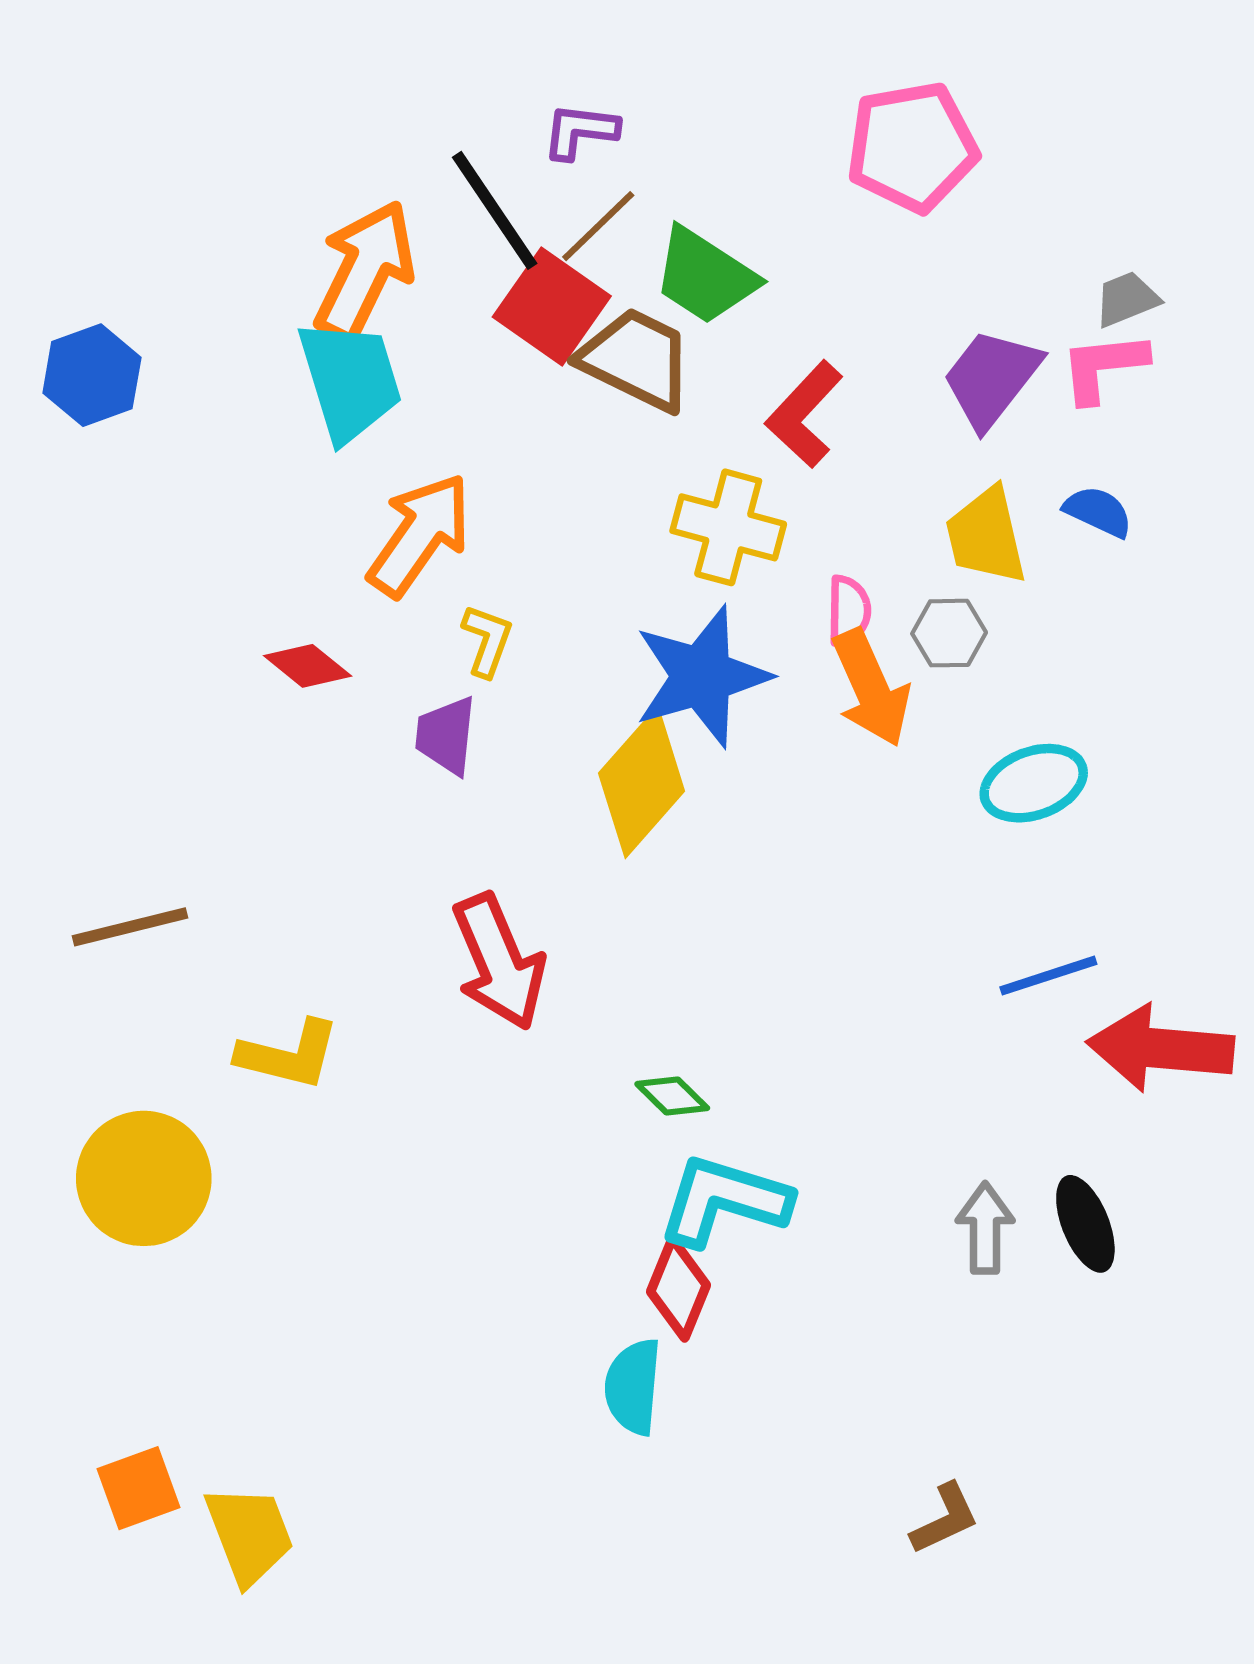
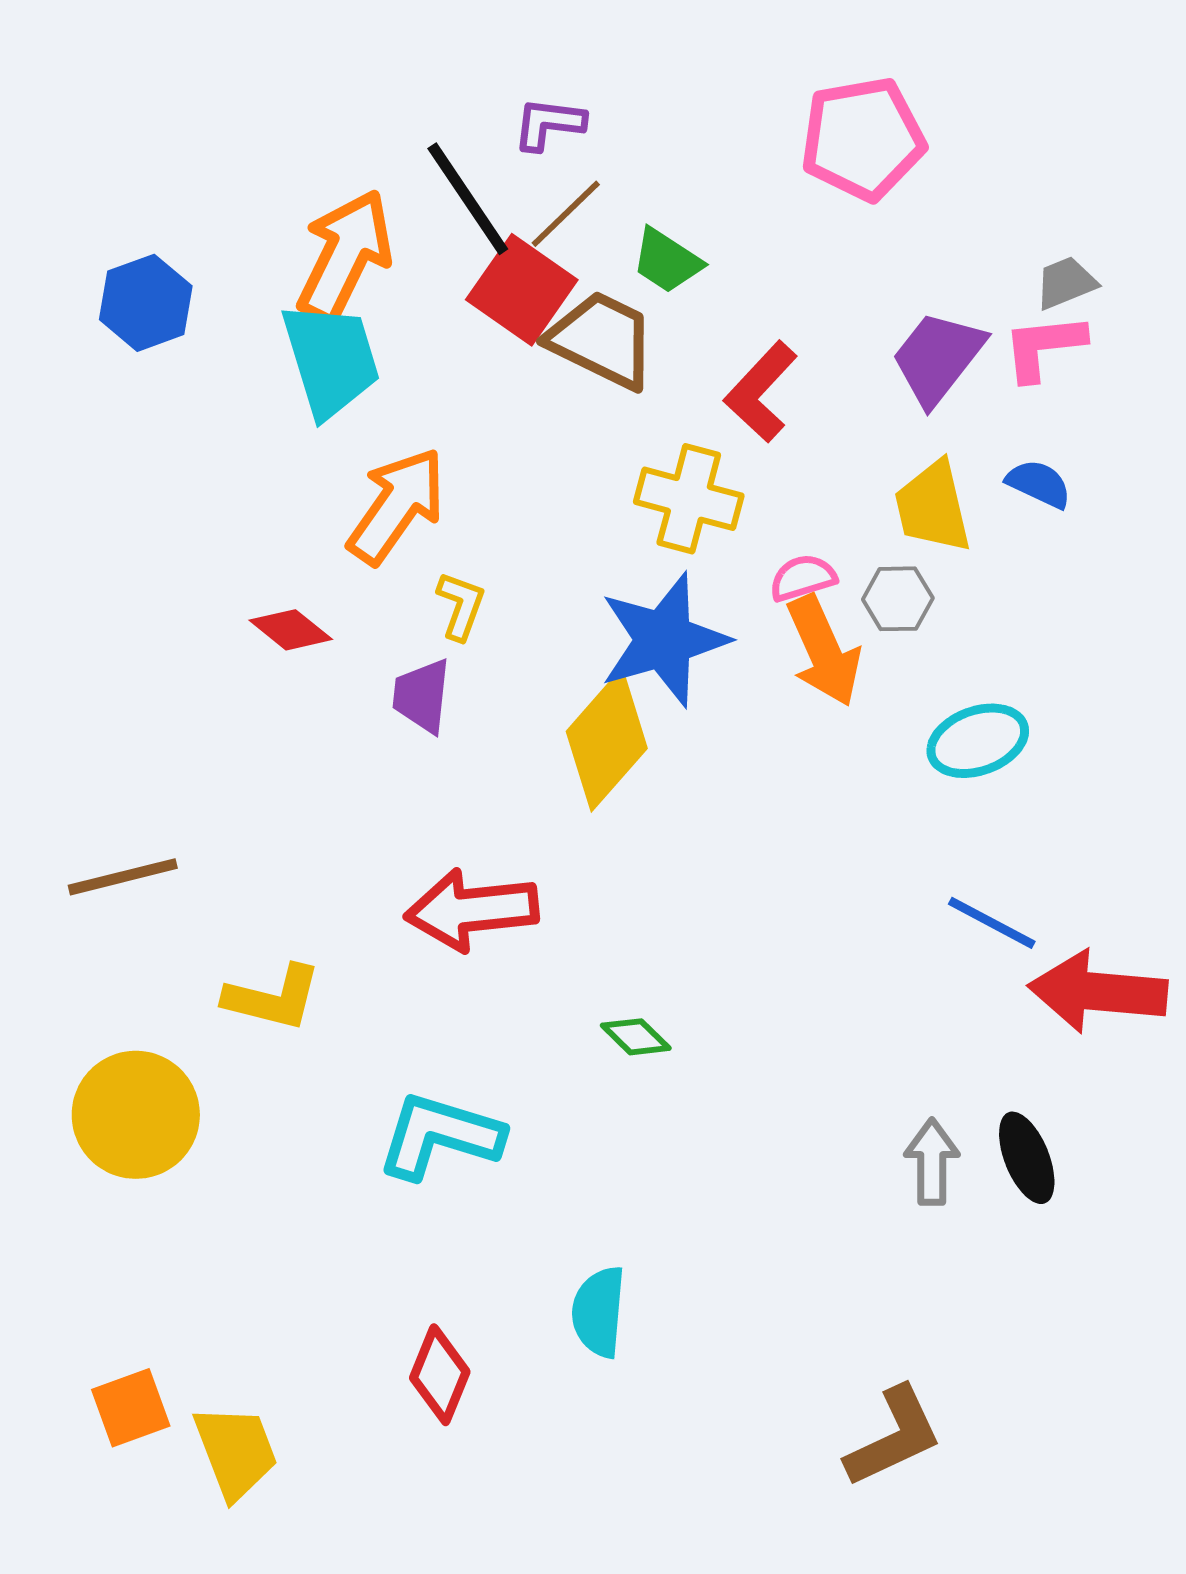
green trapezoid: (705, 276) -> (667, 261), size x0.7
blue hexagon: (92, 375) -> (146, 303), moved
pink semicircle: (849, 611) -> (803, 578), turned -108
red arrow: (499, 962) -> (472, 910), turned 107
blue line: (1048, 976) -> (992, 923), turned 46
cyan L-shape: (724, 1201) -> (440, 1136), moved
red diamond: (679, 1288) -> (440, 1375), moved
brown L-shape: (945, 1519) -> (894, 1437), size x1.5

